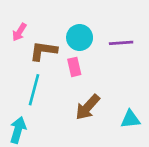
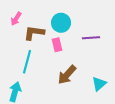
purple line: (121, 43) -> (91, 38), moved
cyan triangle: (130, 119) -> (99, 84), turned -35

